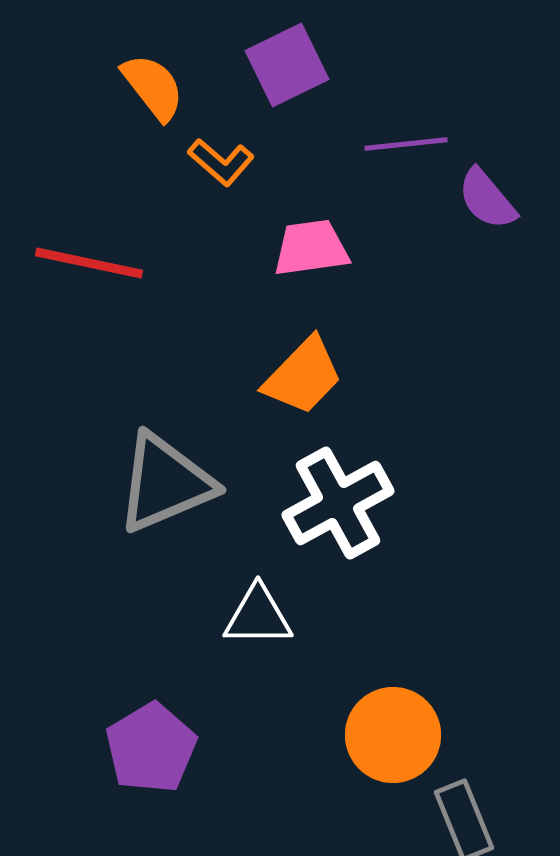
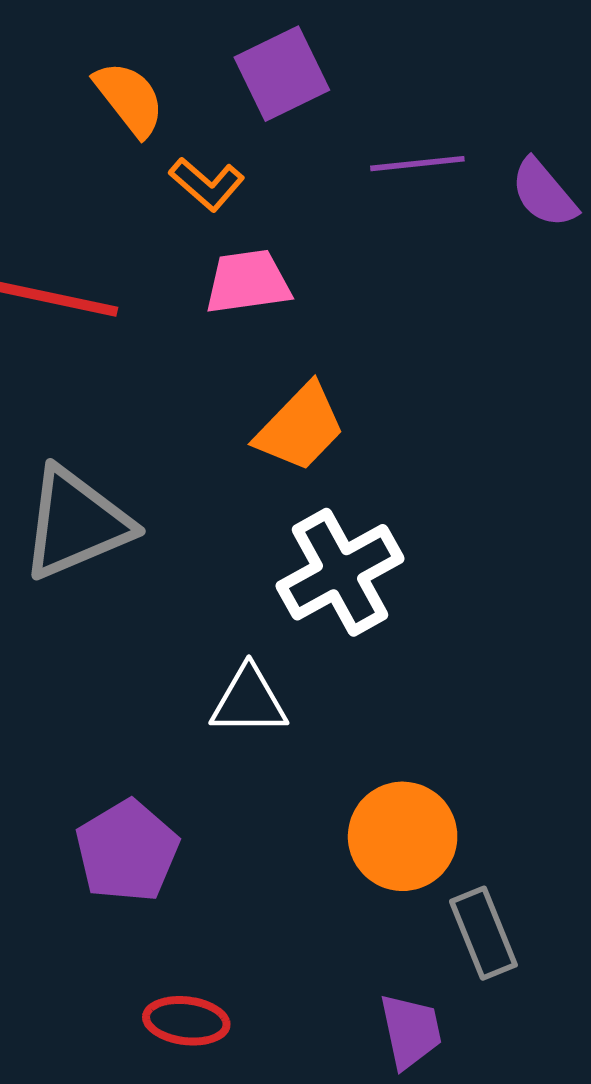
purple semicircle: (487, 199) -> (544, 193), moved
pink trapezoid: (311, 248) -> (248, 282), moved
gray triangle: (165, 483) -> (76, 523), moved

